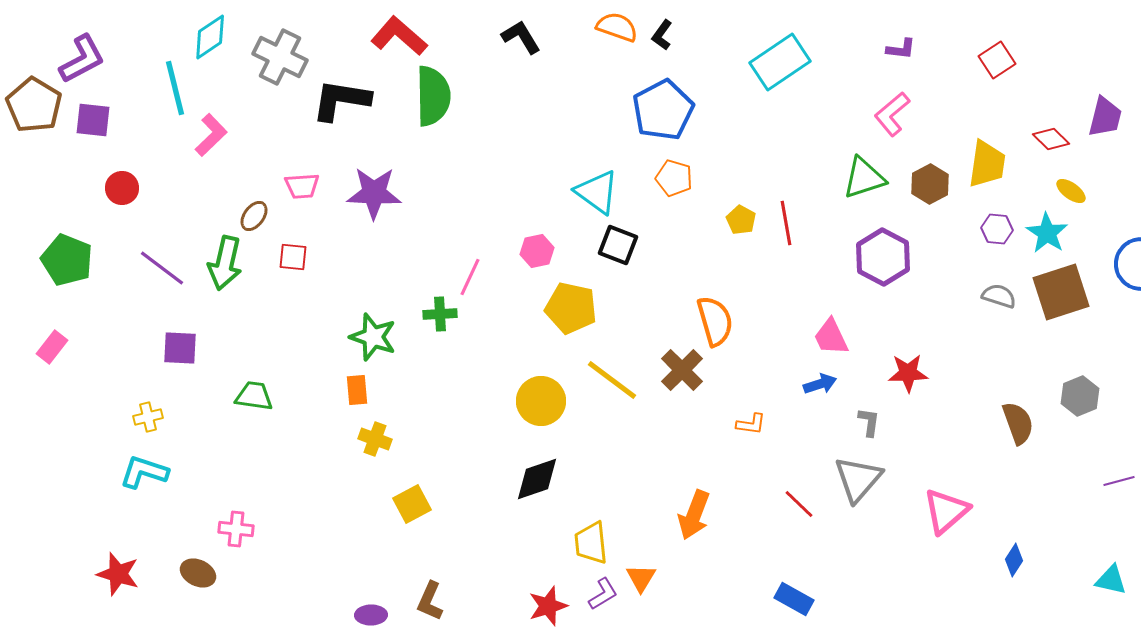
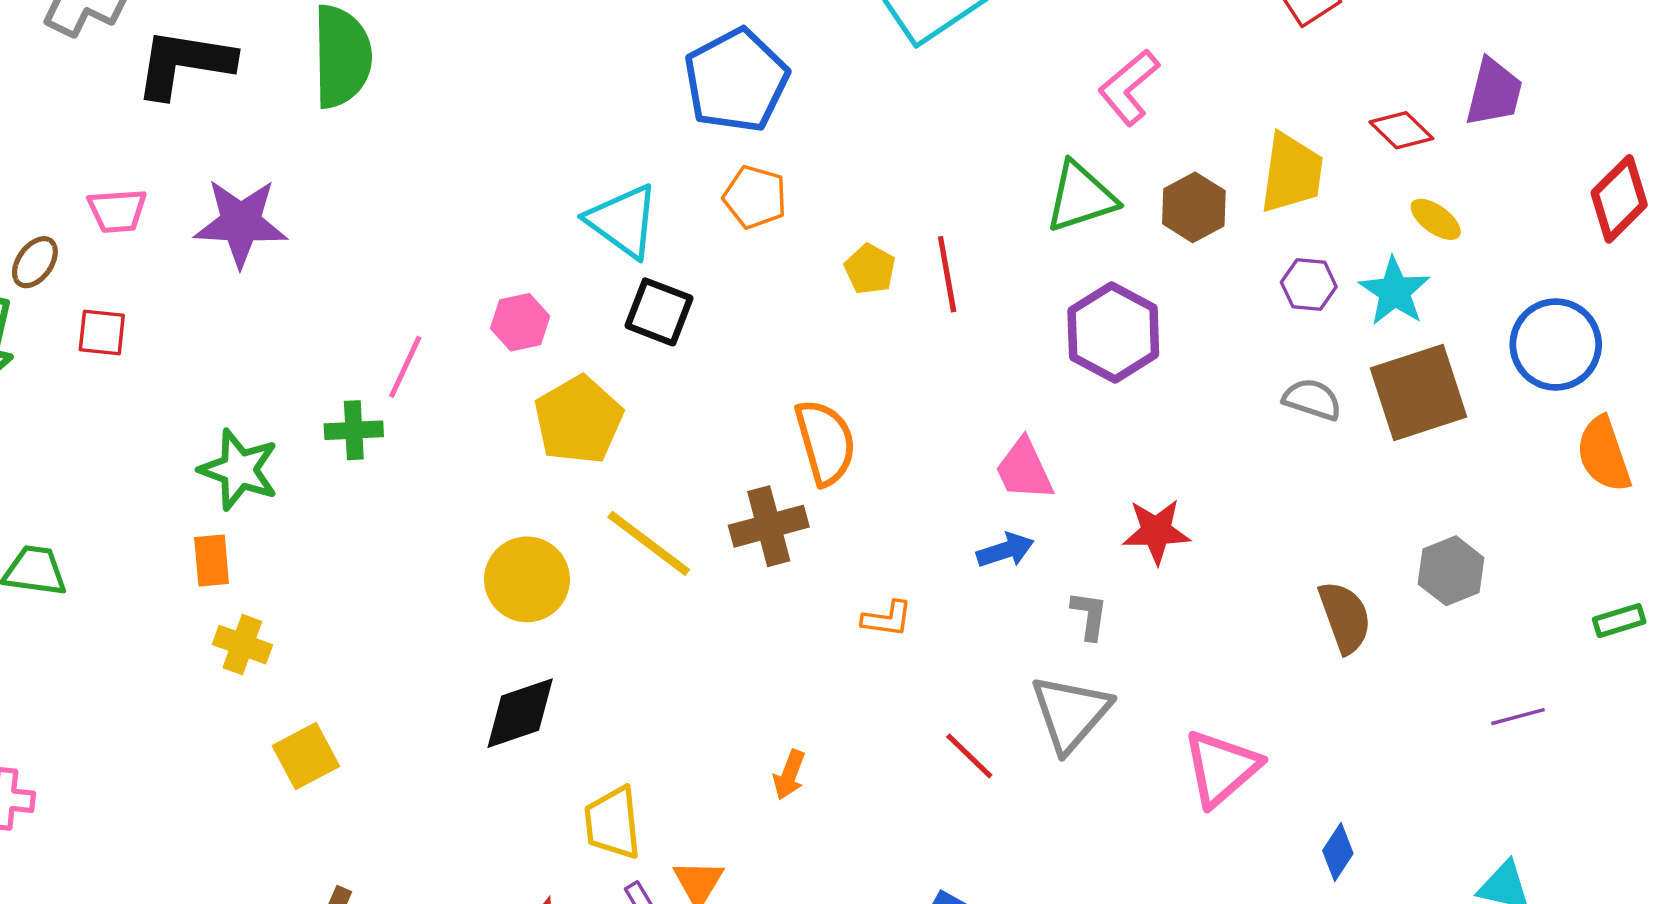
yellow pentagon: (571, 308) -> (578, 420), turned 30
brown cross: (682, 370) -> (769, 526), turned 30
orange arrow: (694, 515) -> (789, 775), size x0.6

